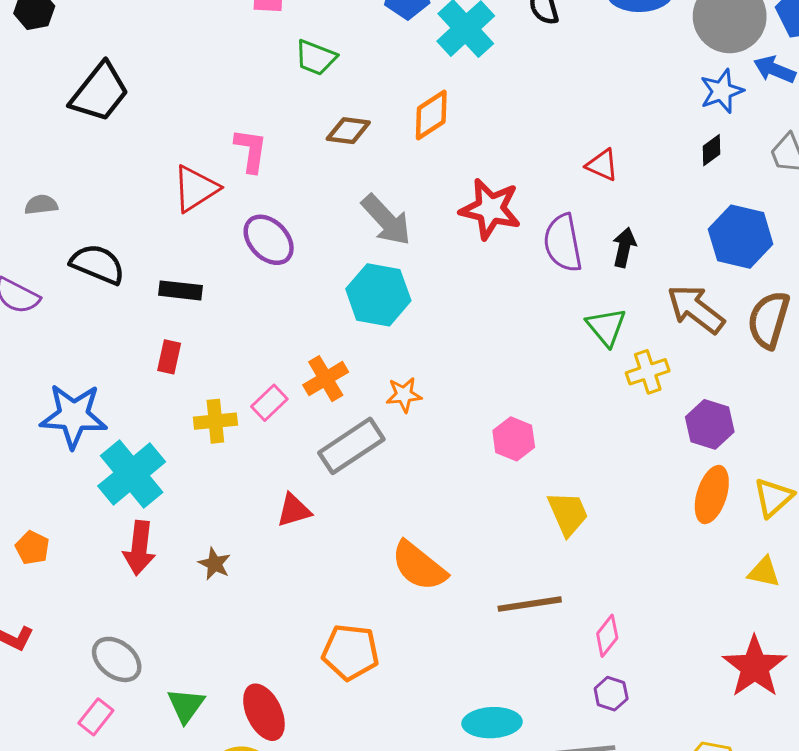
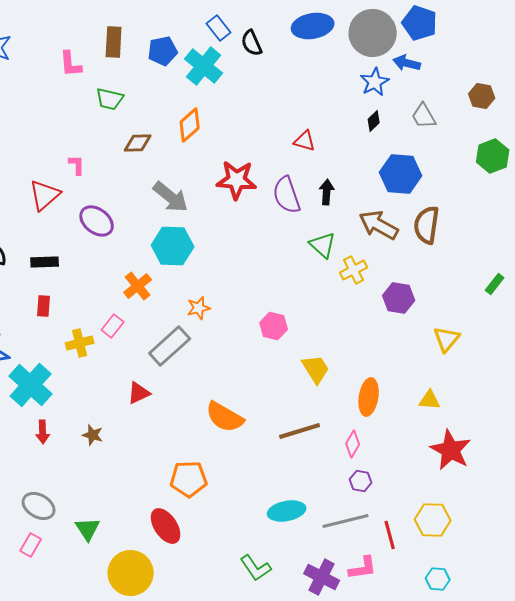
pink L-shape: (251, 150) -> (77, 165), size x0.7
orange cross: (326, 379) -> (138, 286), moved
orange ellipse: (712, 495) -> (369, 397), moved
red arrow: (139, 548) -> (43, 432), size x0.7
yellow triangle: (764, 572) -> (430, 400), moved
red ellipse: (264, 712) -> (166, 526), moved

